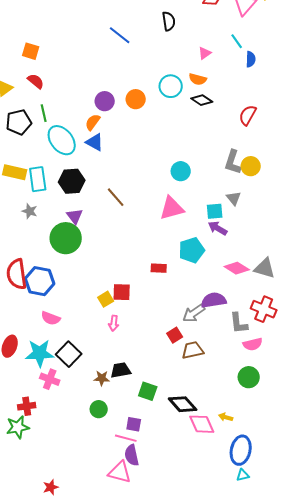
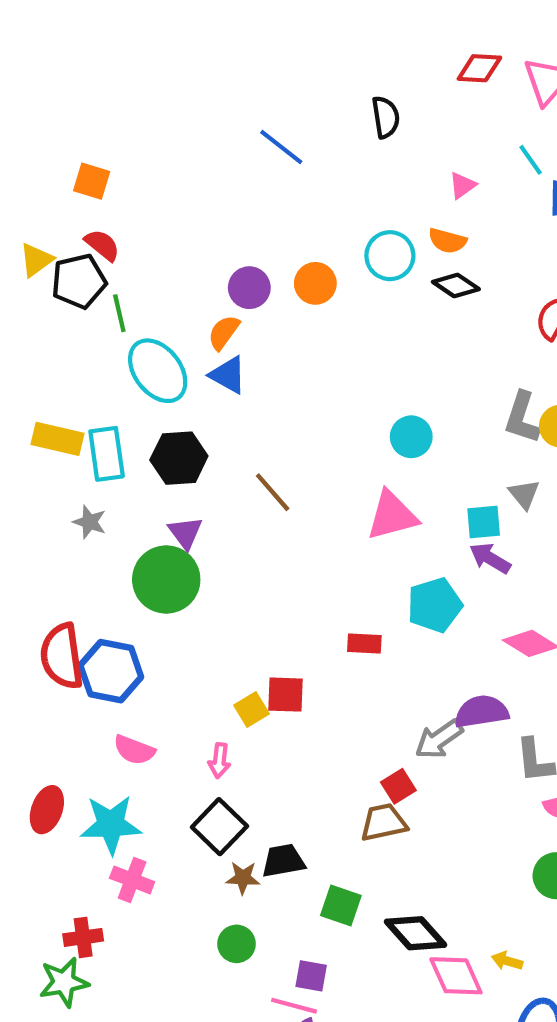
black pentagon: (19, 122) -> (79, 281), moved
pink arrow: (114, 323) -> (219, 761), moved
brown trapezoid: (193, 350) -> (384, 822), moved
black square: (69, 354) -> (219, 827), moved

